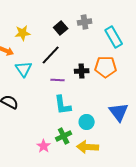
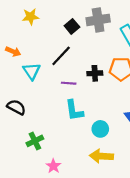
gray cross: (85, 22) -> (98, 20), size x1.5
yellow star: (23, 33) -> (31, 17), moved
green cross: (64, 136) -> (35, 141), moved
pink star: (44, 146) -> (53, 166), moved

